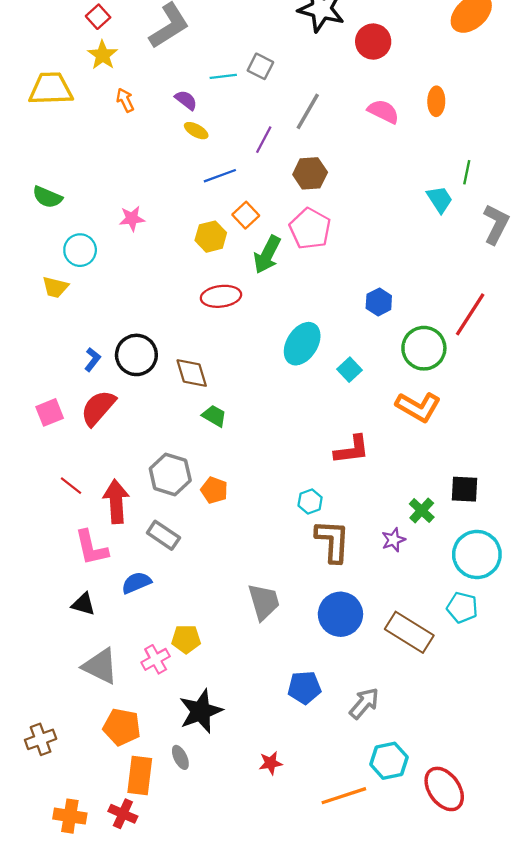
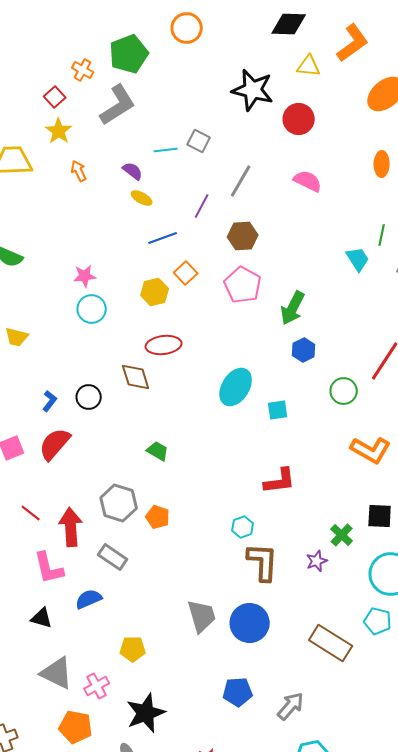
orange ellipse: (436, 101) -> (382, 164), moved
cyan circle: (80, 250) -> (92, 309), moved
green arrow: (267, 255) -> (293, 308), moved
green circle: (424, 348) -> (344, 391), size x0.7
black circle: (136, 355) -> (89, 397), size x0.7
cyan square: (349, 370) -> (278, 410), turned 35
brown diamond: (192, 373) -> (136, 377), moved
orange L-shape: (418, 407) -> (371, 450), moved
blue circle: (340, 614) -> (250, 623), moved
pink cross: (156, 659) -> (97, 686), moved

